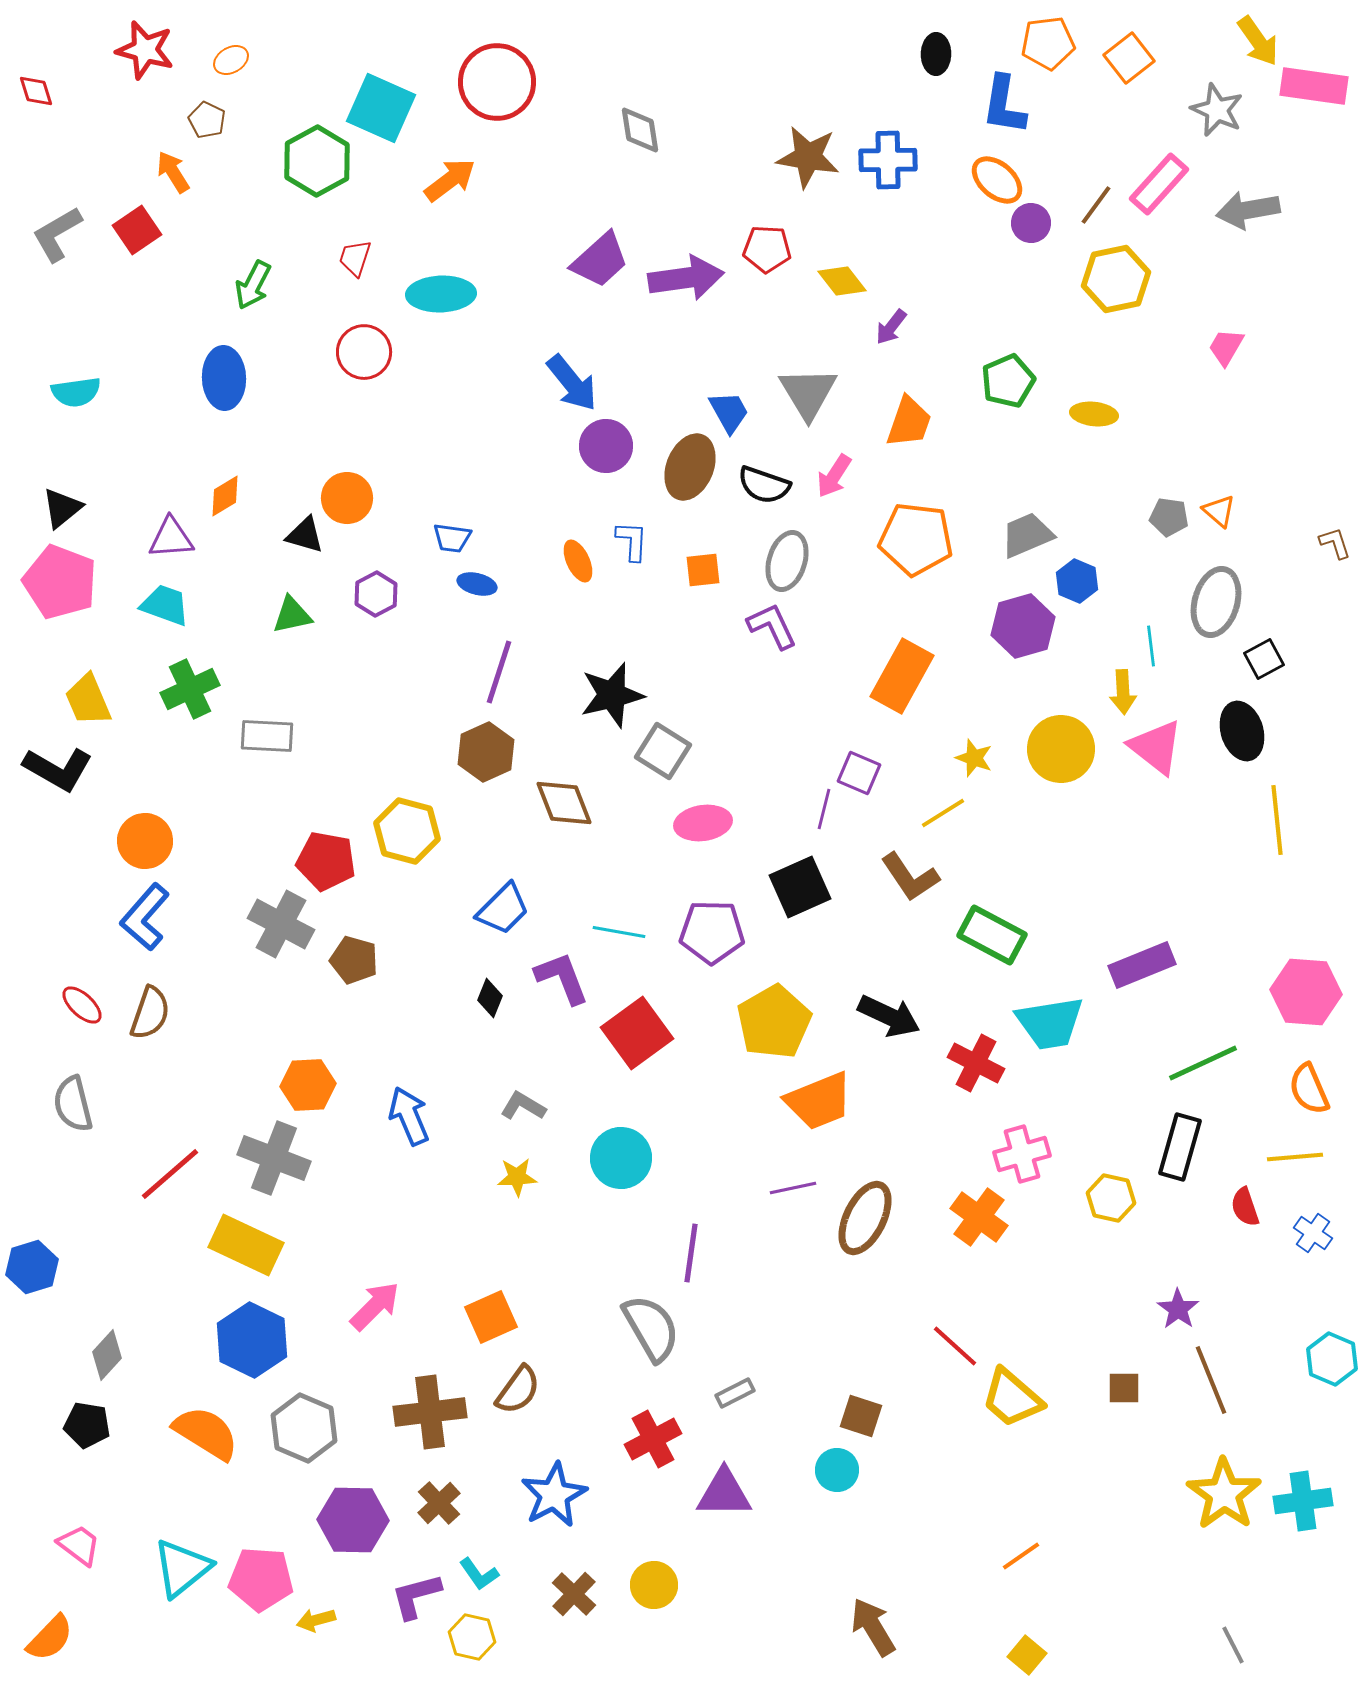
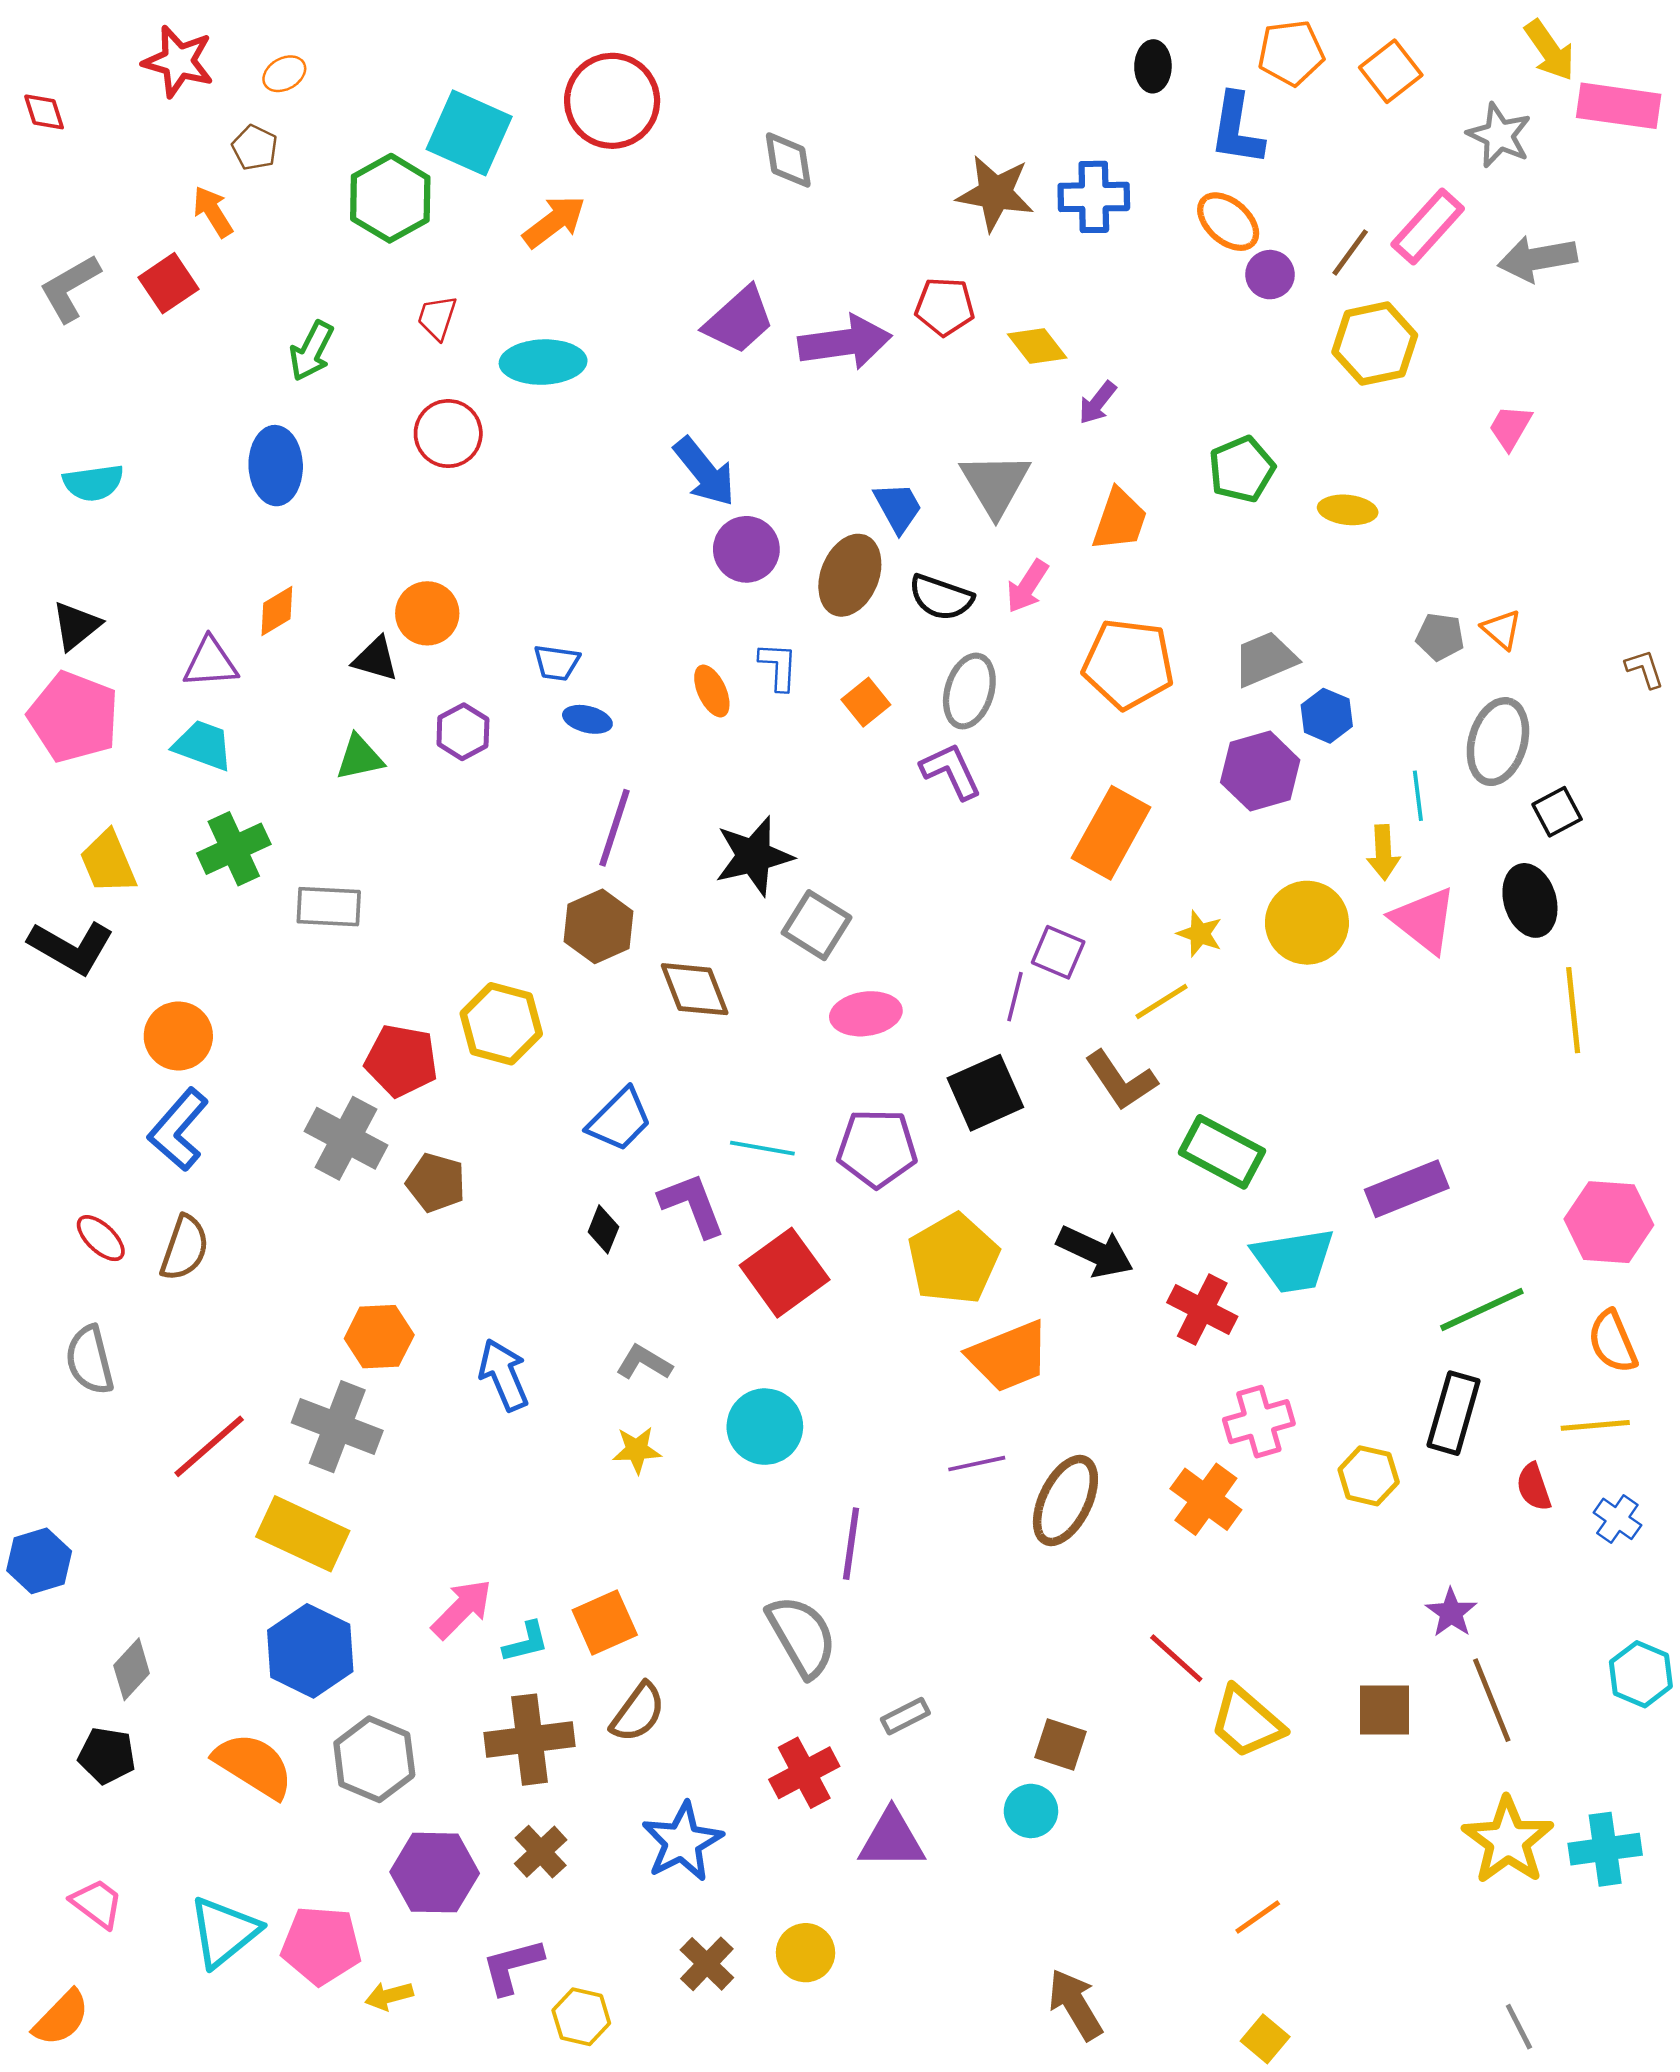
orange square: (703, 570) -> (866, 702), turned -33
brown square: (1124, 1388) -> (1385, 1710), size x1.4
cyan L-shape: (479, 1574) -> (526, 1642), moved, turned -69

